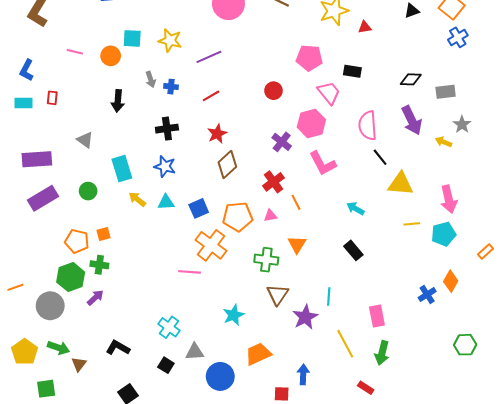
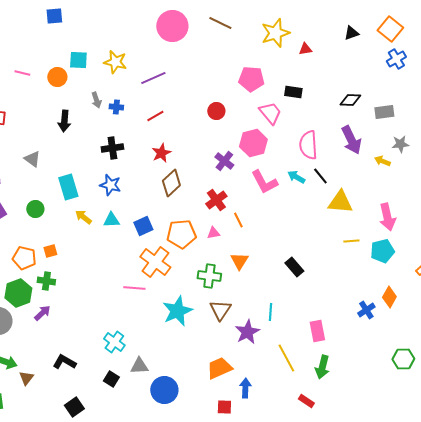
gray star: (462, 124) -> (400, 144), turned 30
cyan arrow: (355, 208) -> (296, 177), moved
cyan star: (234, 315) -> (177, 311), moved, size x1.4
orange trapezoid: (258, 354) -> (219, 368), moved

